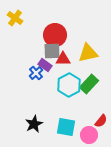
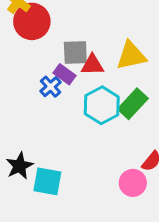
red circle: (55, 35) -> (32, 21), moved
black star: (34, 124) -> (19, 166), moved
cyan square: (66, 127) -> (47, 181), moved

